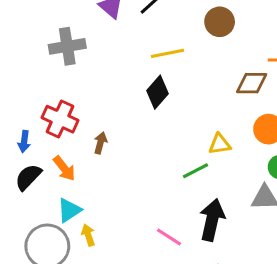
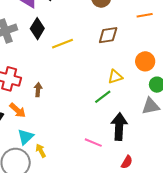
yellow line: (167, 53) -> (63, 44), moved
brown diamond: (252, 83) -> (108, 35), moved
black diamond: (158, 92) -> (37, 29), moved

